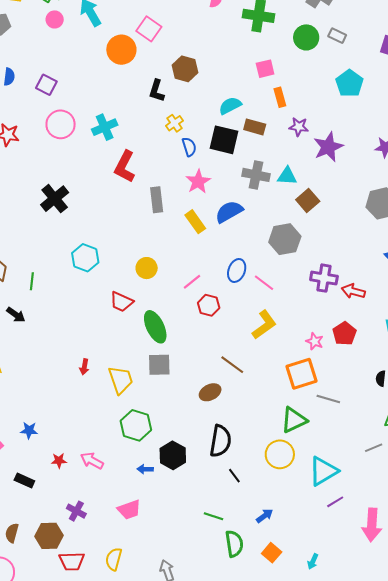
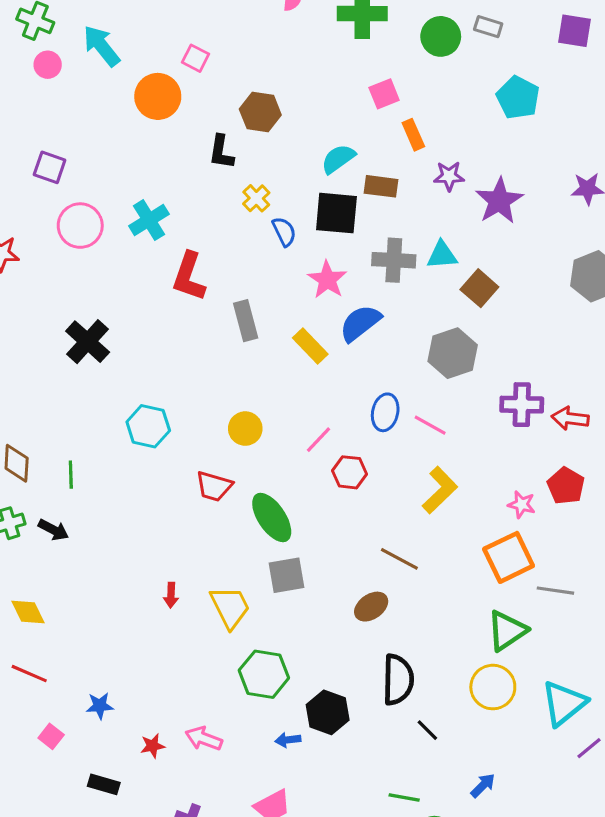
pink square: (149, 29) -> (196, 58), size x0.7
pink star: (198, 182) -> (327, 280), moved

